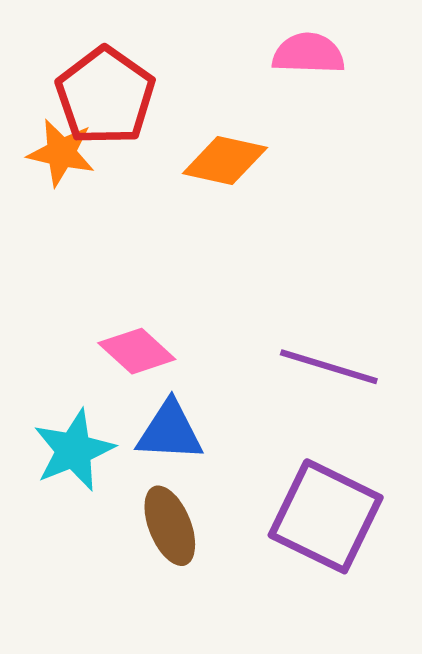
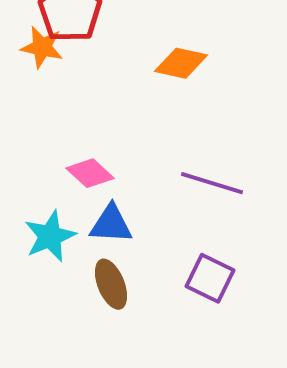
orange diamond: (225, 161) -> (181, 63), moved
purple square: (326, 516) -> (210, 278), size x0.7

